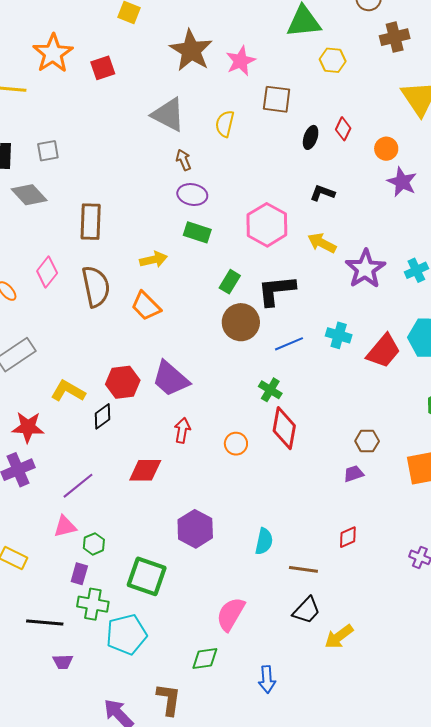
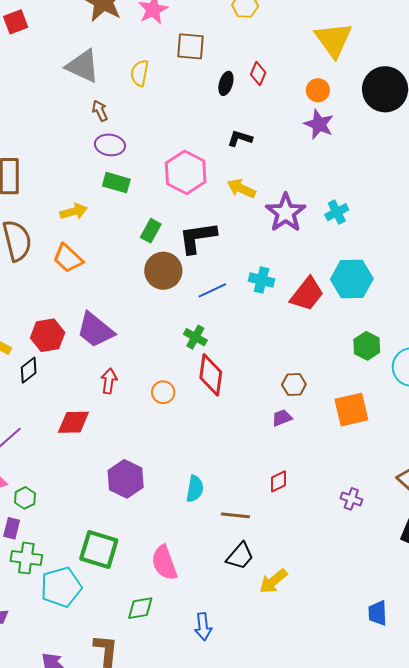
orange circle: (386, 149) -> (318, 90), moved
green square: (147, 576) -> (99, 550), moved
pink semicircle: (231, 614) -> (164, 563), turned -48

